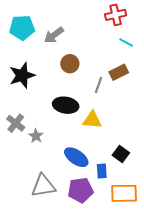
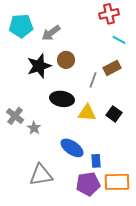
black star: (22, 75) -> (39, 66), moved
black square: (121, 154) -> (114, 114), moved
purple pentagon: (80, 190) -> (88, 184), moved

